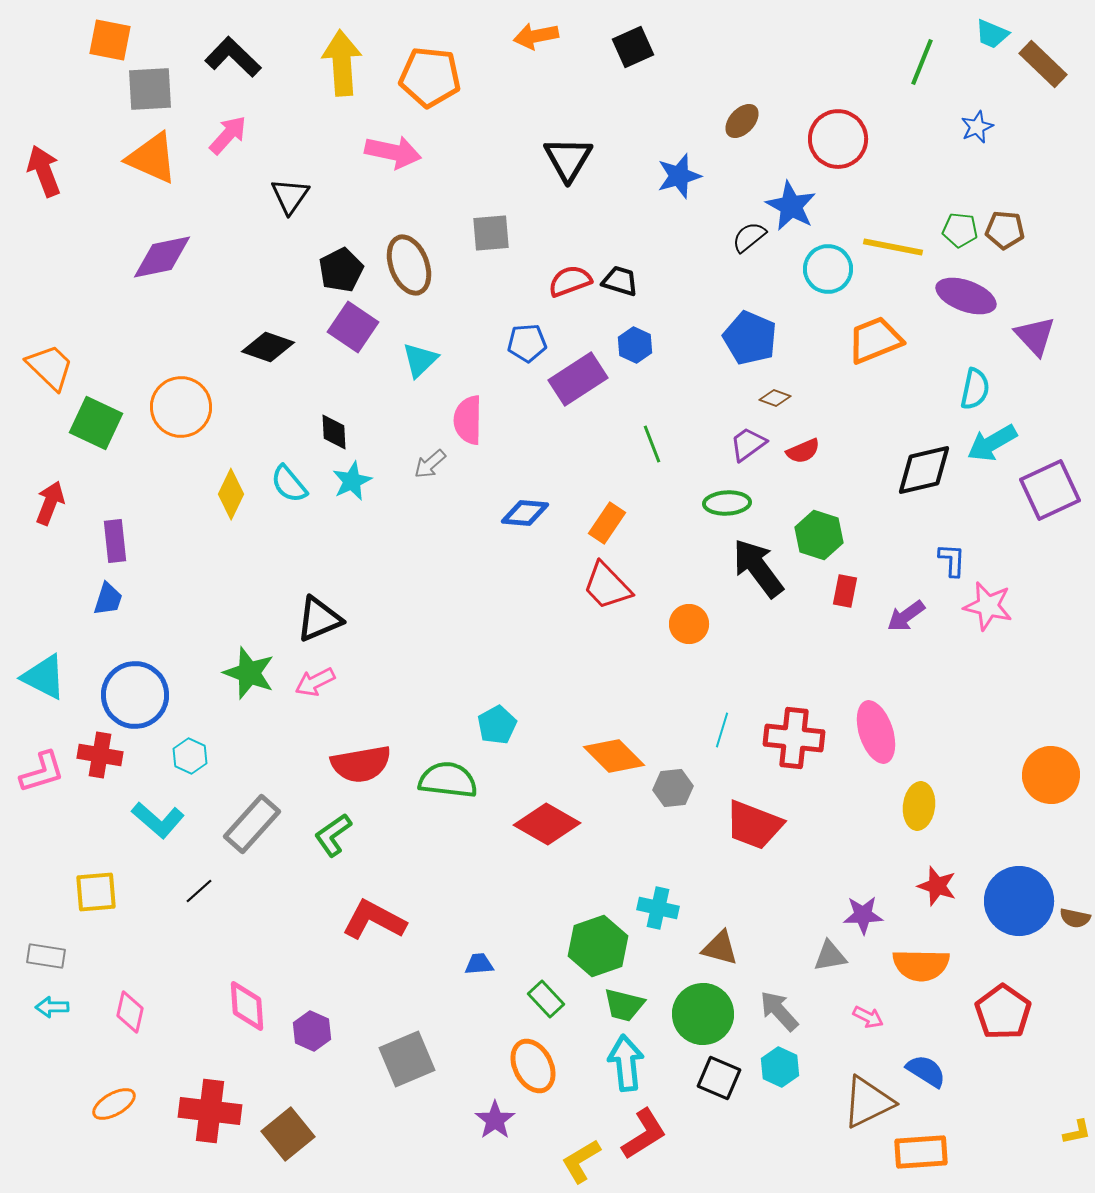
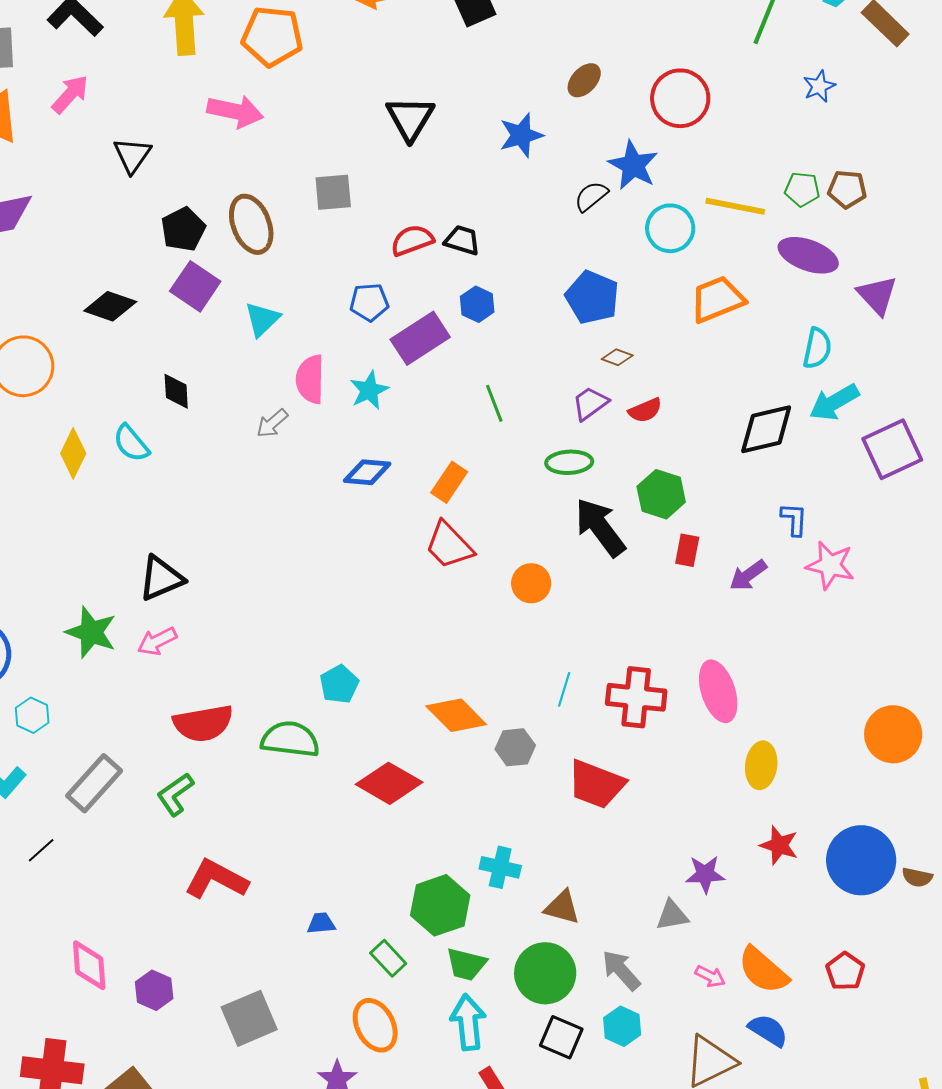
cyan star: (352, 481) -> (369, 390), moved
orange semicircle: (921, 965) -> (763, 970), moved, turned 40
red pentagon: (1003, 1012) -> (845, 971), size x0.7

